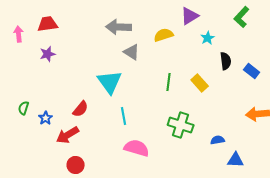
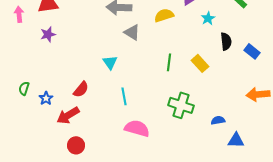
cyan triangle: (110, 82) -> (110, 62), size x0.6

